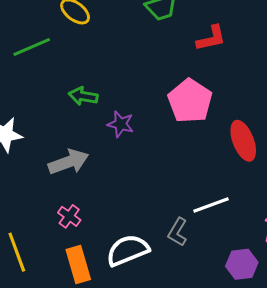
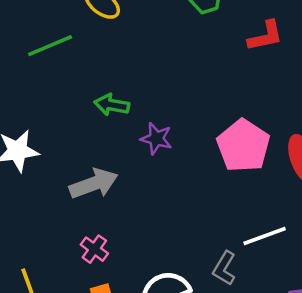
pink pentagon: (190, 101) -> (243, 146), moved

